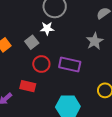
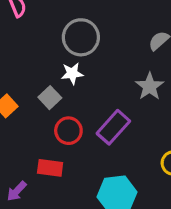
purple rectangle: (70, 64) -> (113, 127), turned -55

